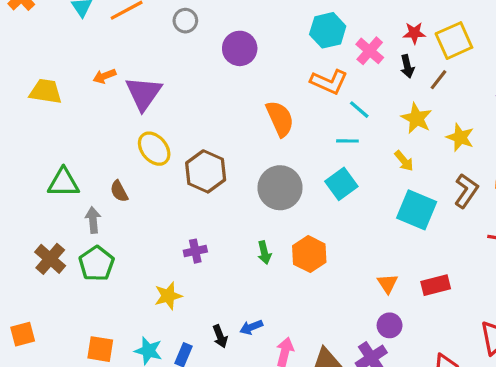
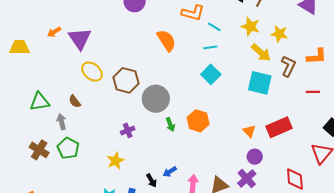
yellow arrow: (404, 161) -> (261, 53), moved, size x1.5
gray circle: (280, 188) -> (156, 99), moved
red rectangle: (436, 285) -> (279, 127), size x1.4

